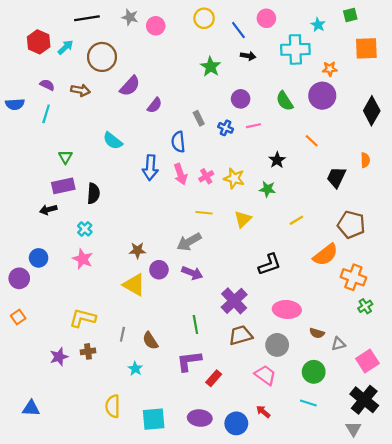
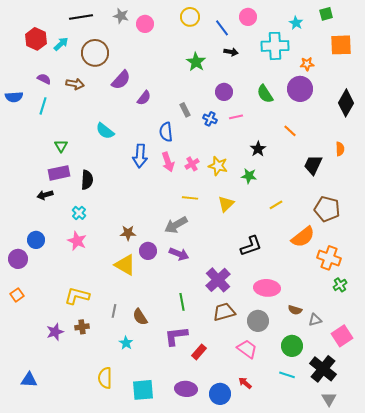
black cross: (364, 400) -> (323, 369), moved

